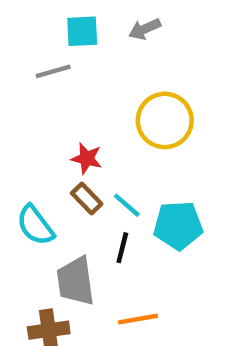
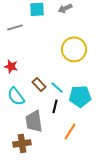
gray line: (53, 71) -> (15, 27), moved
red star: (87, 158) -> (11, 66), moved
orange line: (138, 319) -> (70, 131), moved, turned -48

